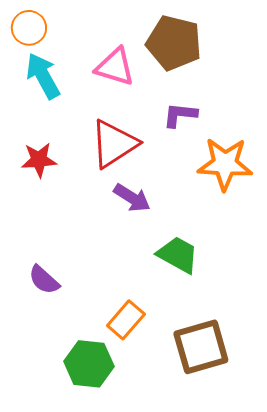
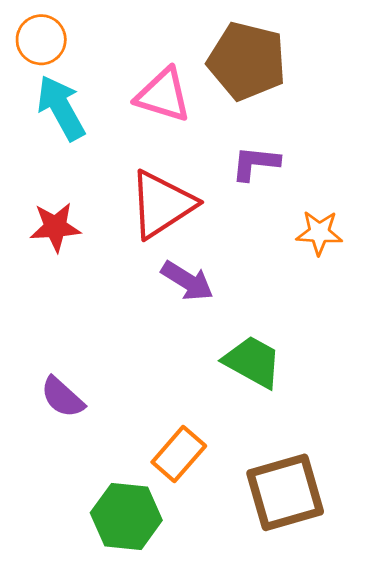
orange star: (225, 164) -> (319, 233), size x0.6

